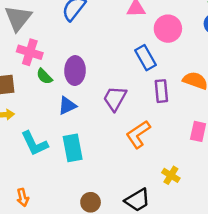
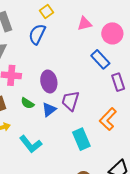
green semicircle: (44, 76) -> (27, 103), moved
purple trapezoid: (115, 98) -> (70, 101), moved
cyan rectangle: (73, 148) -> (81, 139), moved

